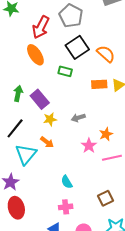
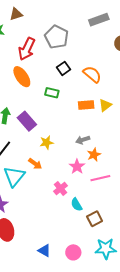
black square: (77, 47) -> (63, 68), size x0.6
gray arrow: (78, 118) -> (83, 140), moved
yellow star: (50, 119) -> (47, 142), moved
cyan semicircle: (67, 182) -> (76, 205), moved
pink cross: (66, 207) -> (61, 188), moved, turned -32

